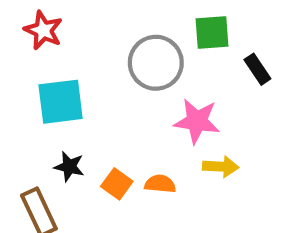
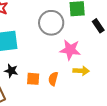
orange square: (117, 184) -> (33, 79), turned -32
orange semicircle: (160, 184) -> (53, 79), turned -80

